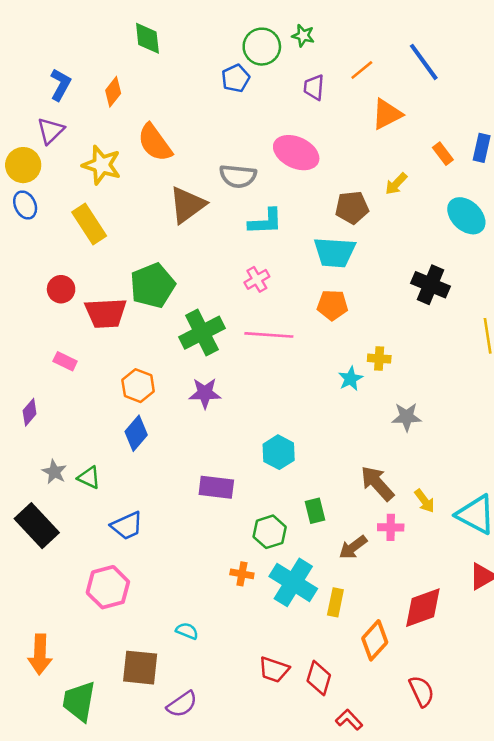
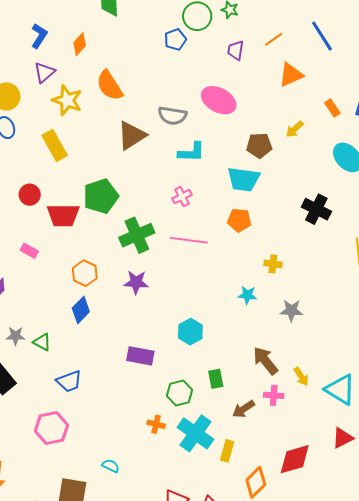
purple triangle: (51, 131) -> (44, 72), moved
cyan star: (351, 379) -> (247, 295), moved, turned 30
gray star: (54, 472) -> (16, 336), turned -30

